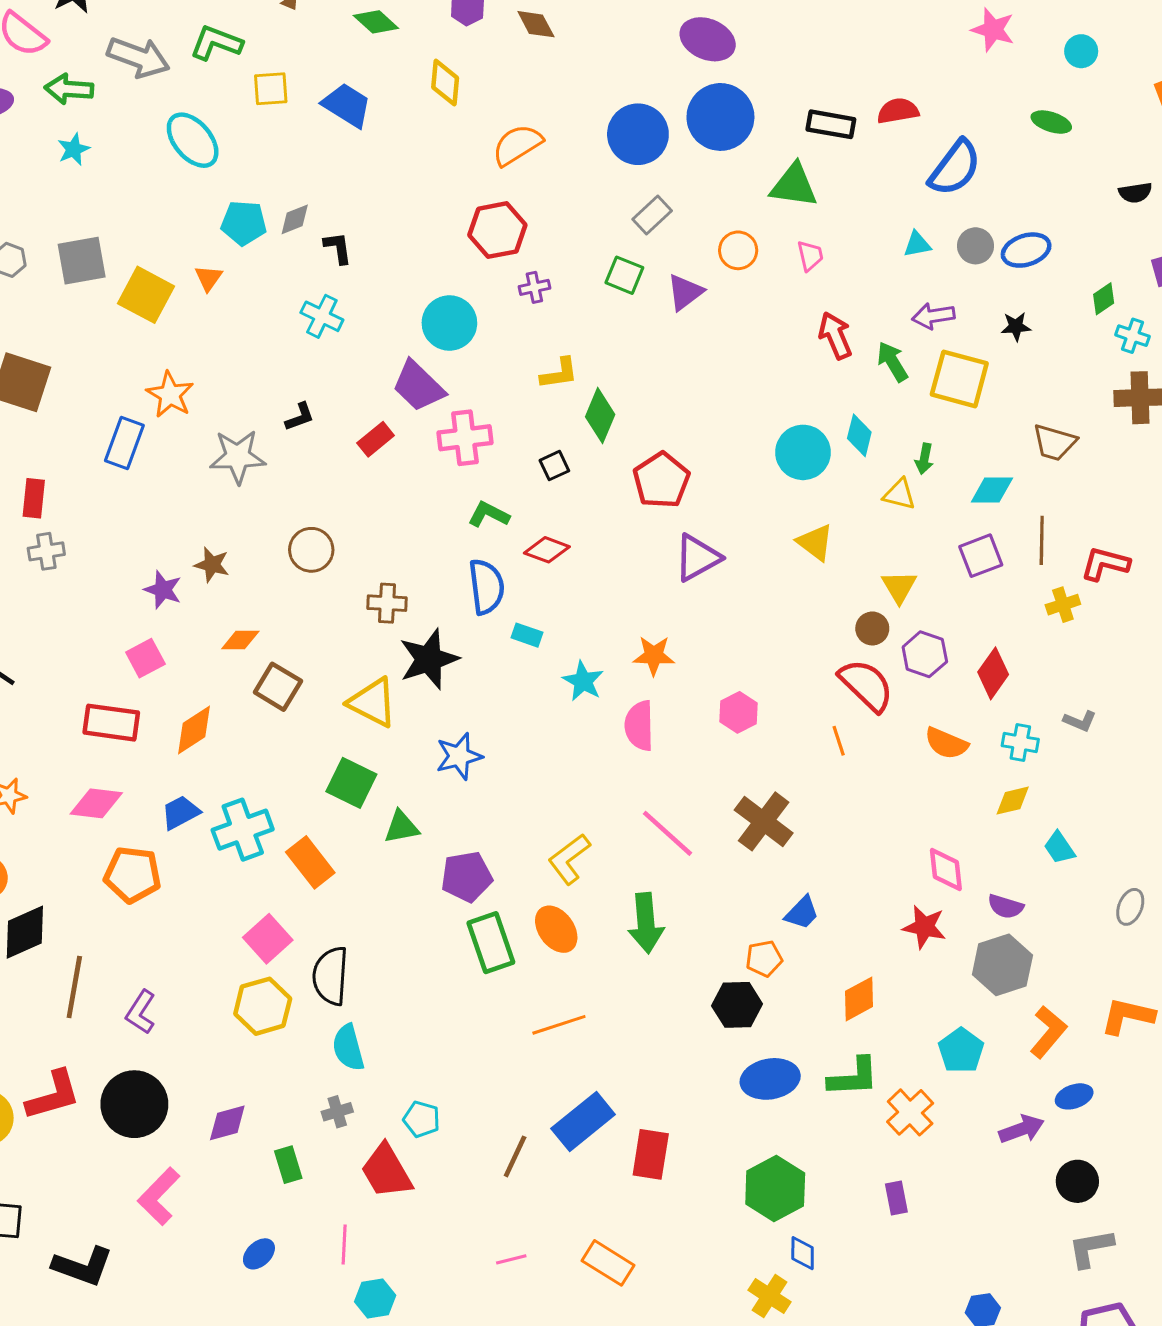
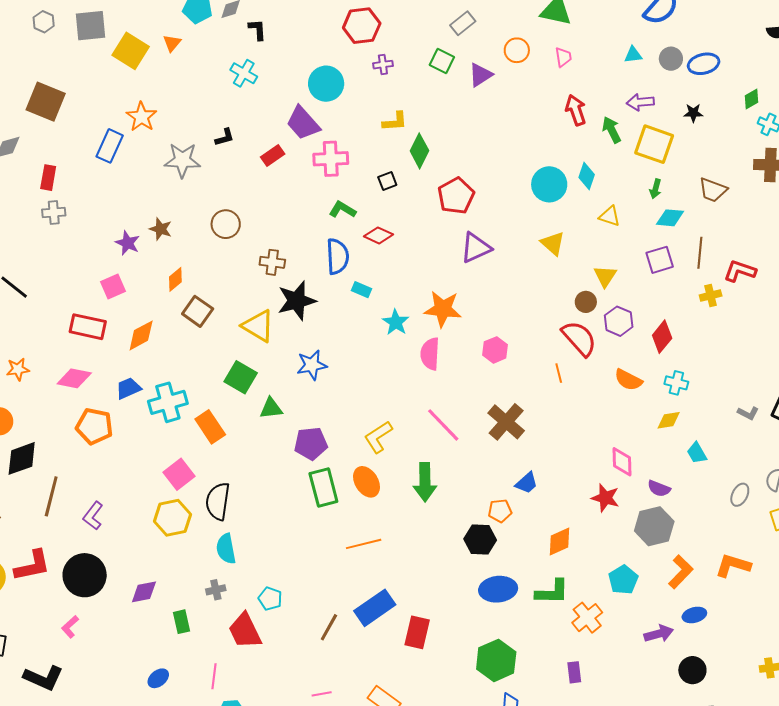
green arrow: (924, 459) -> (656, 189), moved
orange diamond: (240, 640) -> (175, 279), turned -45
orange star: (654, 656) -> (443, 309), size x1.4
gray L-shape: (1080, 721) -> (748, 413), moved
pink L-shape: (159, 1196) -> (70, 627), moved, size x0.6

